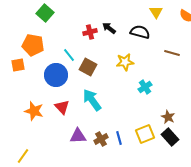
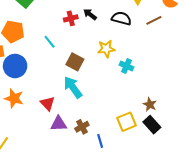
brown line: (172, 53) -> (154, 20), moved, turned -42
brown square: (88, 67) -> (75, 62), moved
blue circle: (56, 75) -> (15, 66), moved
cyan cross: (145, 87) -> (126, 66), moved, turned -32
red triangle: (62, 107) -> (47, 103), moved
blue line: (119, 138) -> (100, 141), moved

